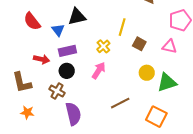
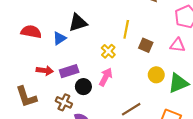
red semicircle: (32, 21) -> (31, 32), turned 144
blue triangle: (58, 30) -> (59, 38), turned 40
purple rectangle: (67, 51) -> (69, 71), moved
black circle: (67, 71) -> (83, 87), moved

